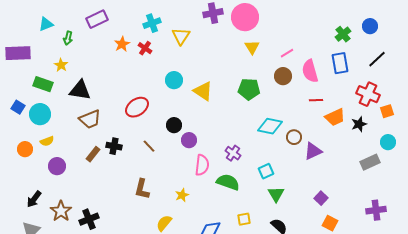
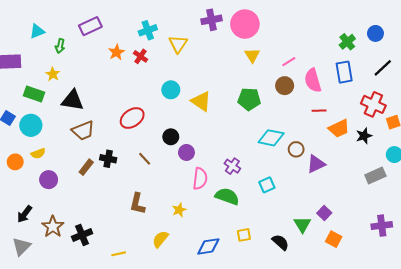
green triangle: (276, 194) -> (302, 225), moved

